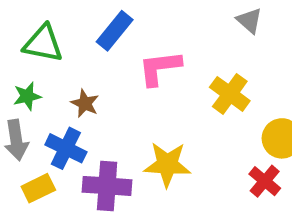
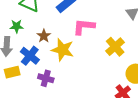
yellow star: (167, 164) -> (63, 50), moved
purple cross: (107, 186) -> (46, 78), size x0.7

